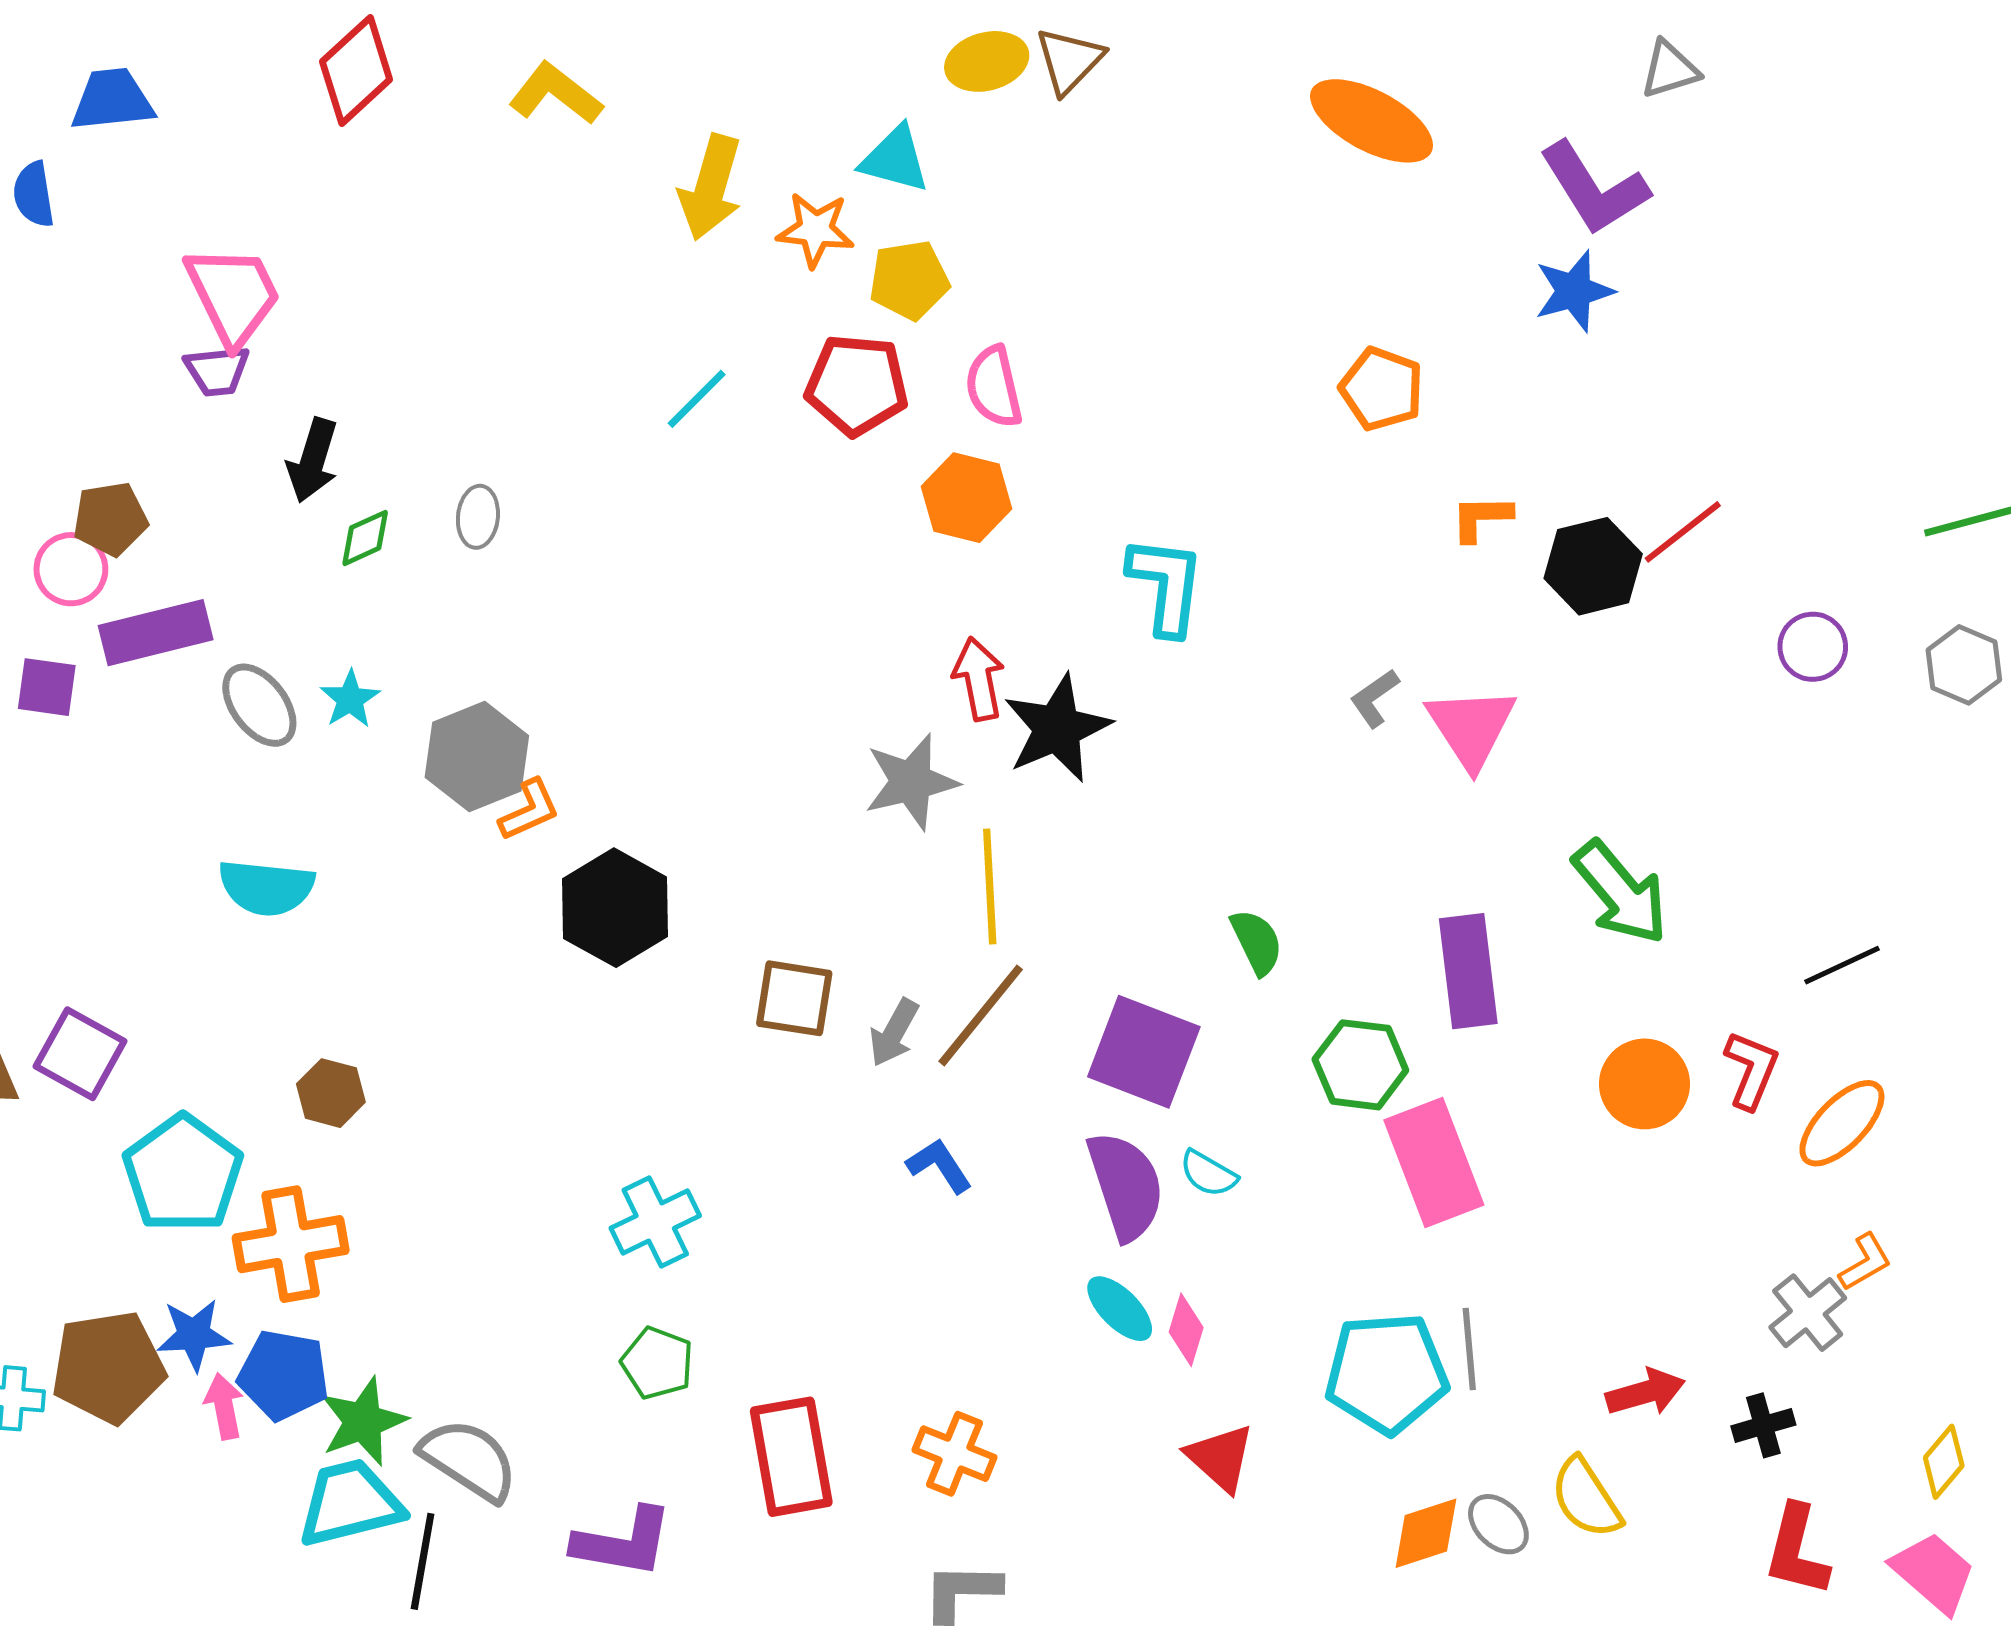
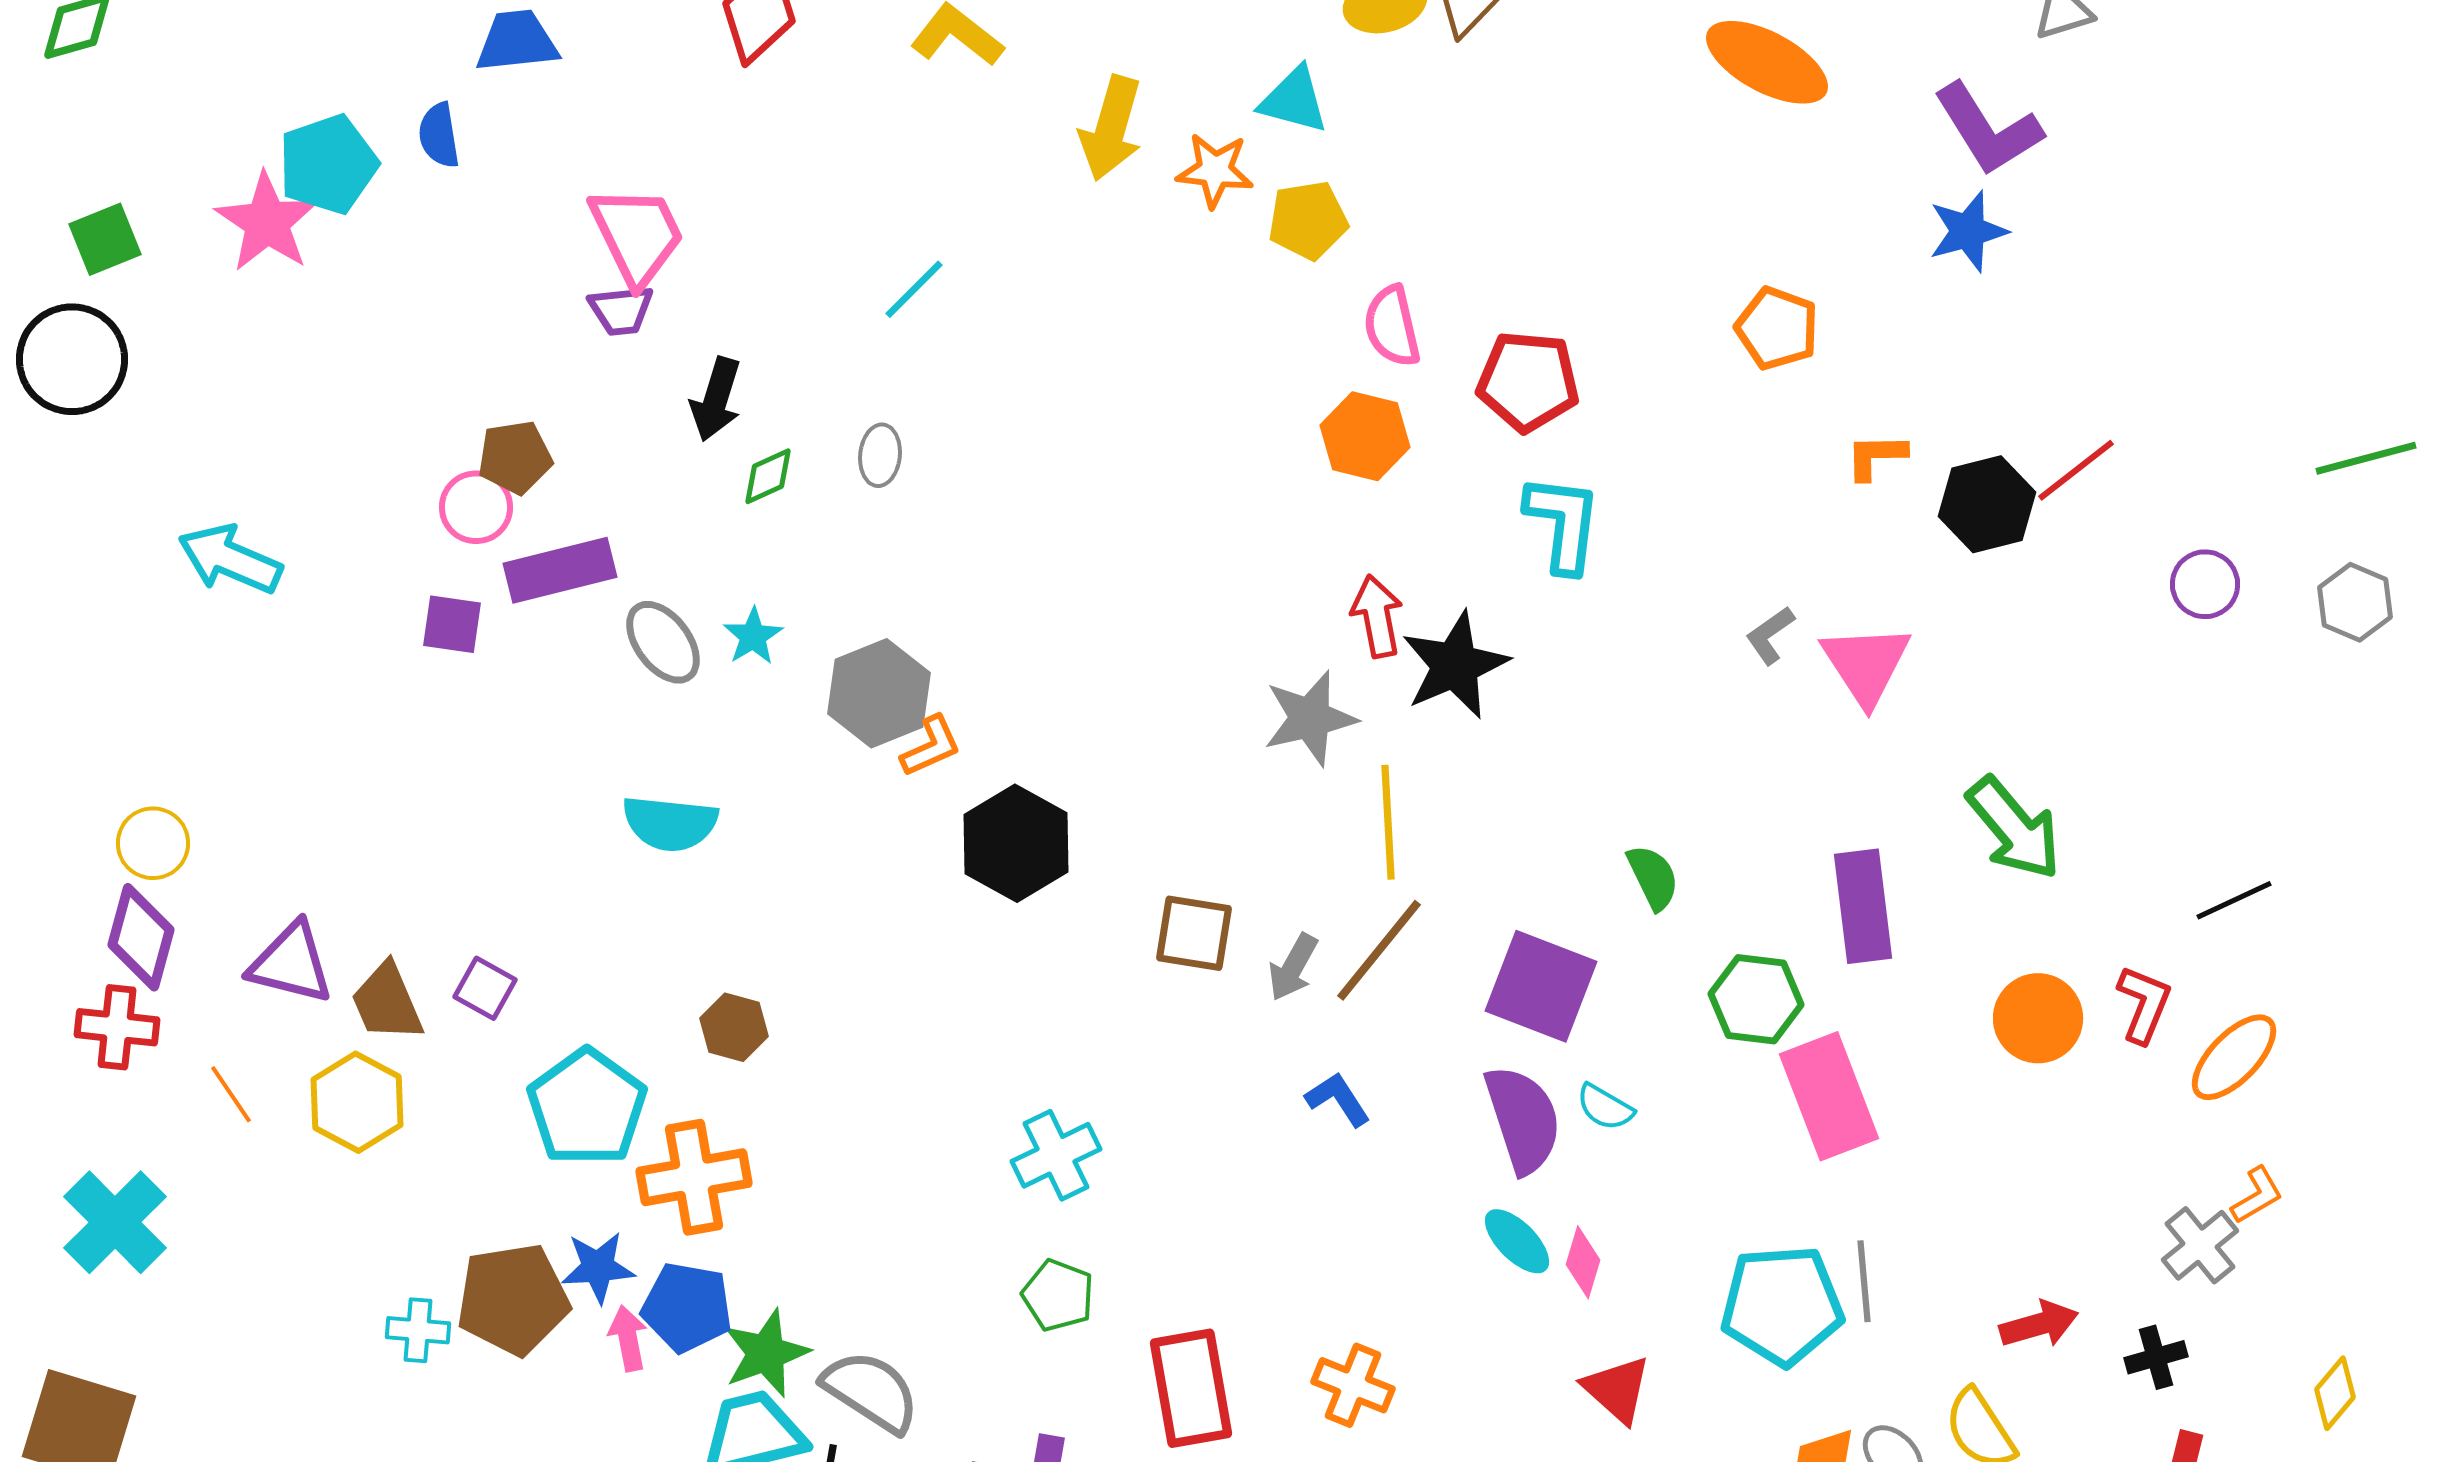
red pentagon: (857, 385) -> (1528, 381), moved
cyan line: (697, 399) -> (914, 289), moved
purple square: (80, 1054) -> (485, 988), size x0.7

